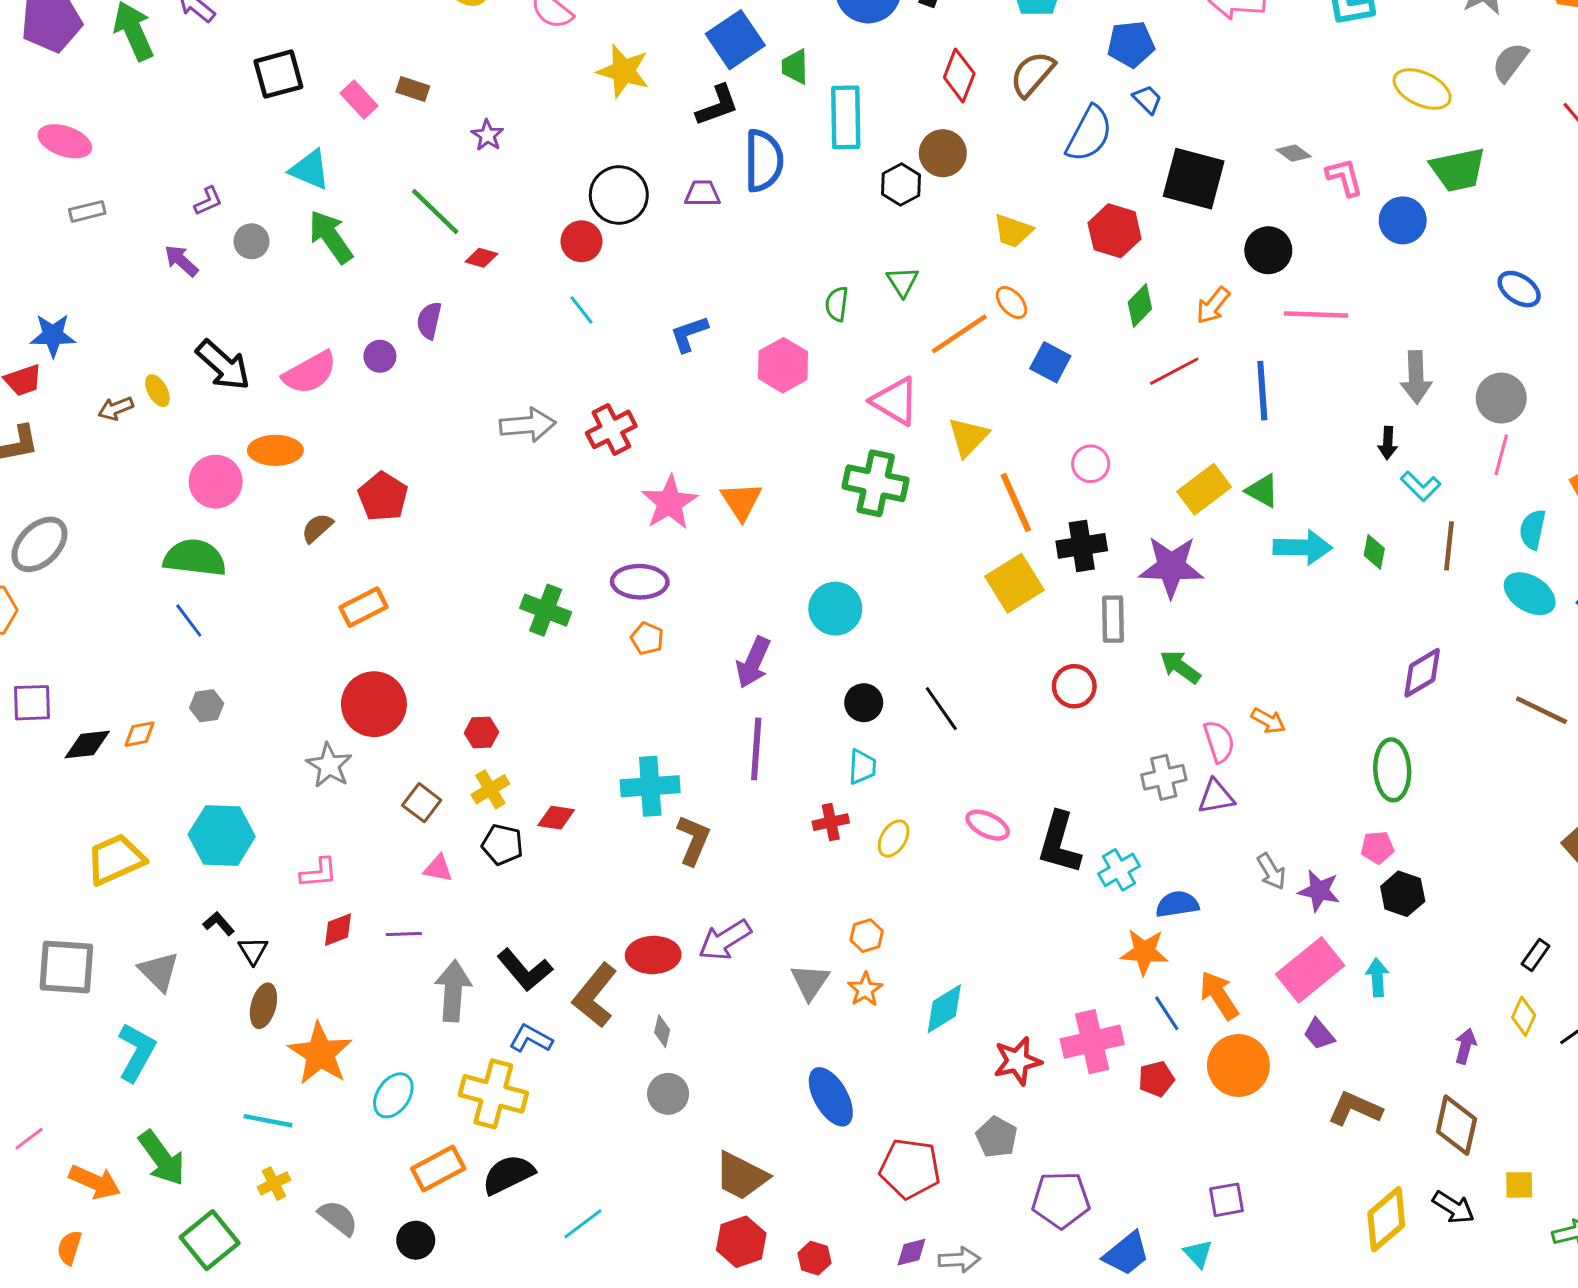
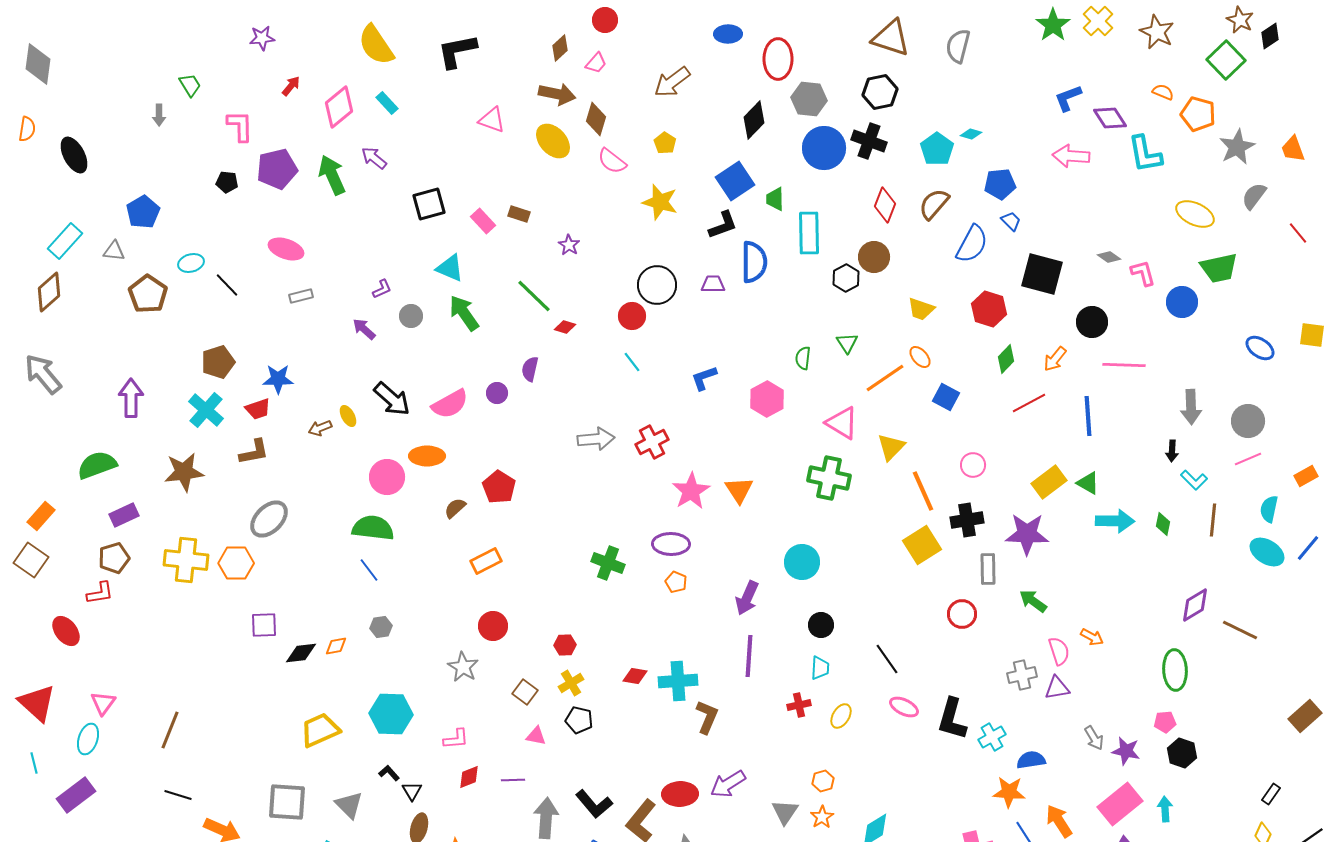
pink line: (1501, 455) -> (1248, 459), turned 52
red circle: (374, 704) -> (493, 626), size x0.7
black line: (941, 709) -> (887, 659), moved
brown line: (1542, 710) -> (1240, 630), moved
red diamond: (556, 818) -> (635, 676), moved

